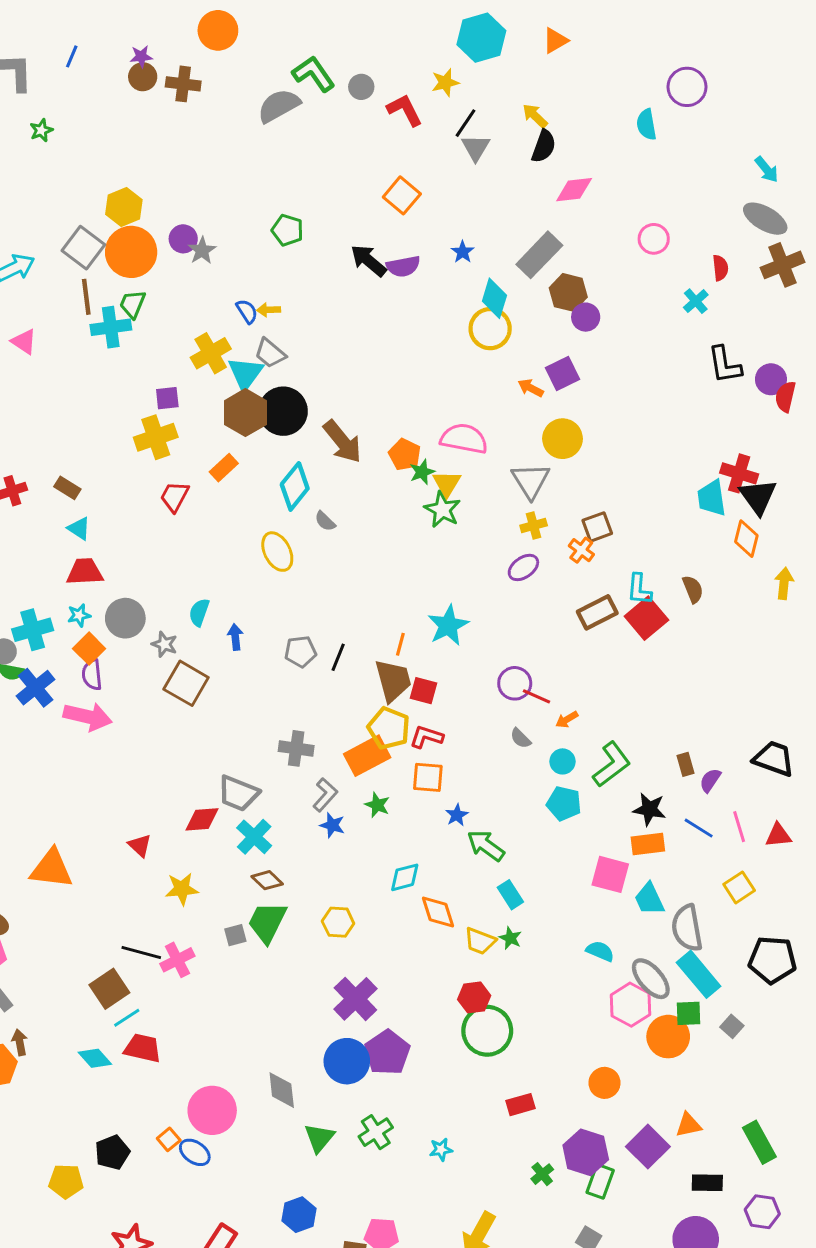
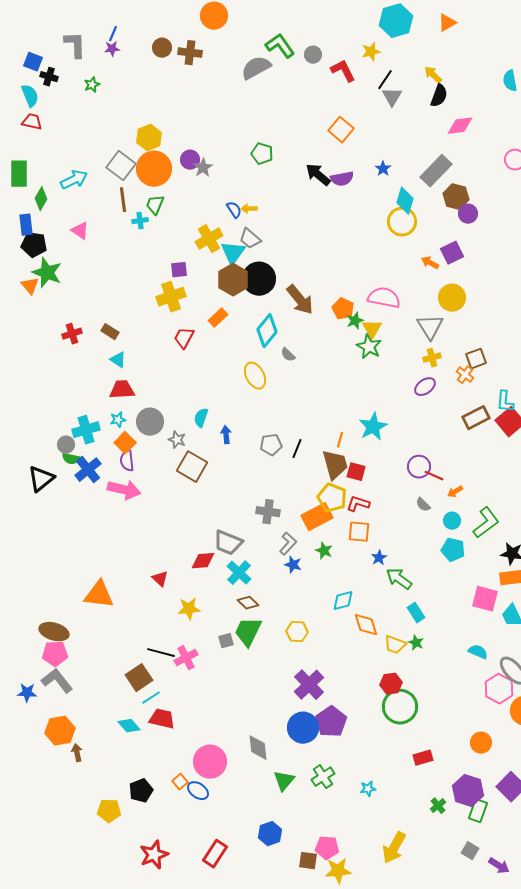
purple star: (141, 56) -> (112, 49), moved
cyan cross: (111, 327) -> (140, 221), size x0.6
brown arrow: (20, 1042) -> (77, 753), moved

